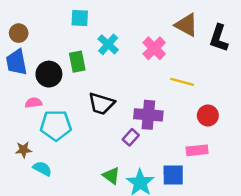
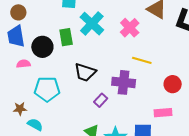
cyan cross: (108, 44) -> (92, 24), size x1.4
yellow line: (182, 82) -> (142, 60), moved
pink semicircle: (33, 103) -> (23, 64), moved
purple rectangle: (131, 137) -> (101, 100), moved

